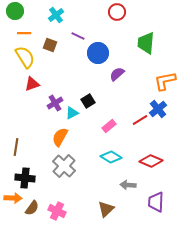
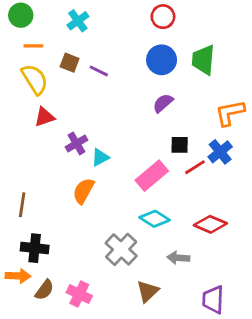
purple line: (78, 36) -> (99, 71), moved
blue circle: (98, 53) -> (162, 60), moved
black square: (88, 101) -> (180, 145), moved, turned 32
pink rectangle: (109, 126) -> (152, 176), size x1.6
gray cross: (64, 166) -> (121, 249), moved
purple trapezoid: (156, 202) -> (213, 300), moved

